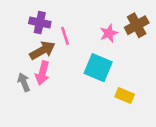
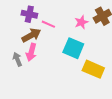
pink line: (65, 36) -> (48, 24), turned -48
yellow rectangle: (125, 96) -> (93, 69), size x1.5

